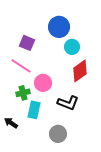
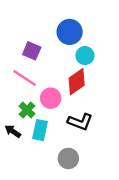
red diamond: (80, 71) -> (77, 82), moved
green cross: (23, 93) -> (27, 110), turned -32
black arrow: (11, 123) -> (13, 131), moved

